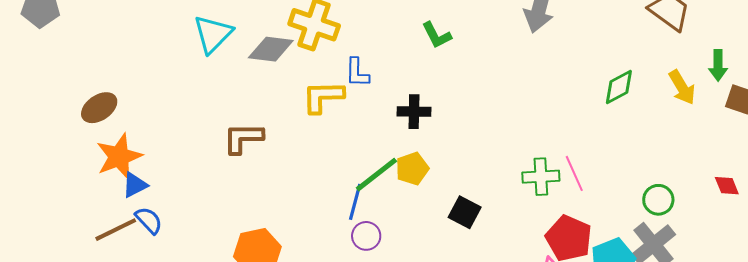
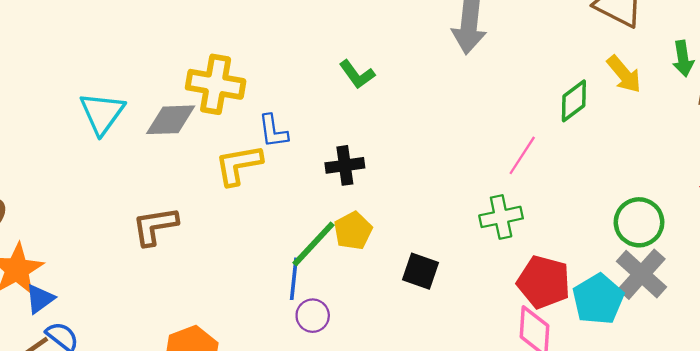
yellow arrow: (682, 87) -> (624, 74), moved
pink line: (574, 173) -> (522, 155), moved, turned 66
green circle: (658, 200) -> (639, 222), size x1.4

